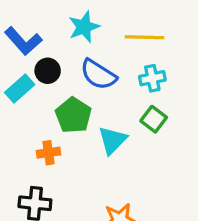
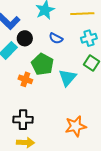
blue semicircle: (98, 74) -> (56, 38), size x0.6
orange cross: (49, 153) -> (25, 79), moved, turned 32

